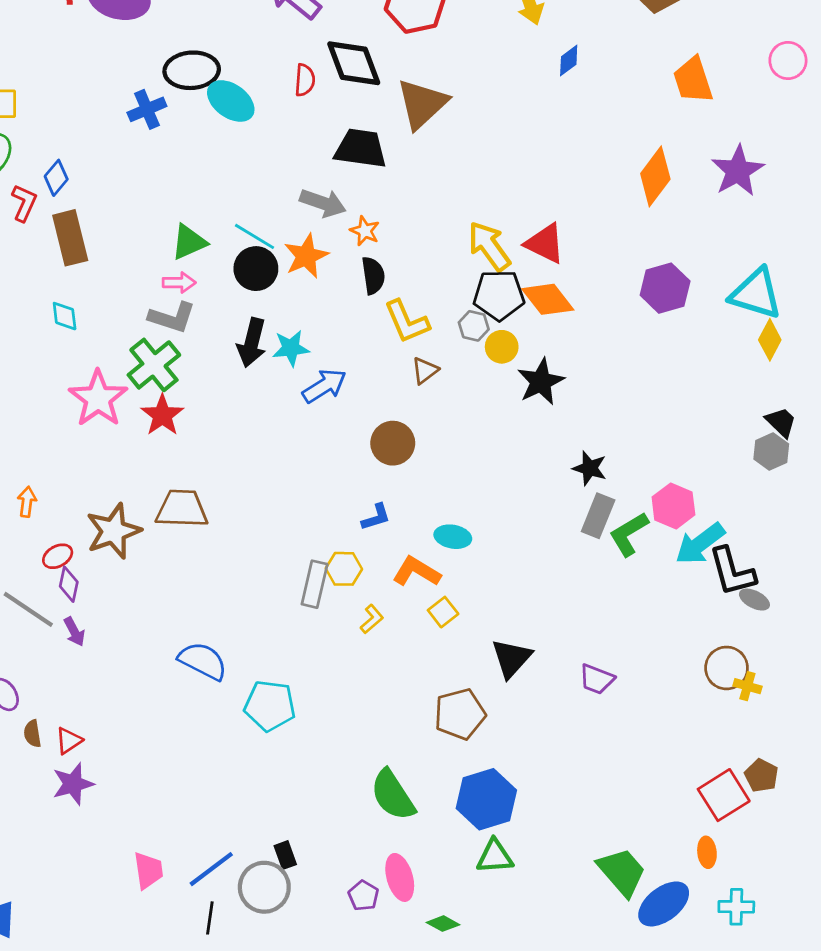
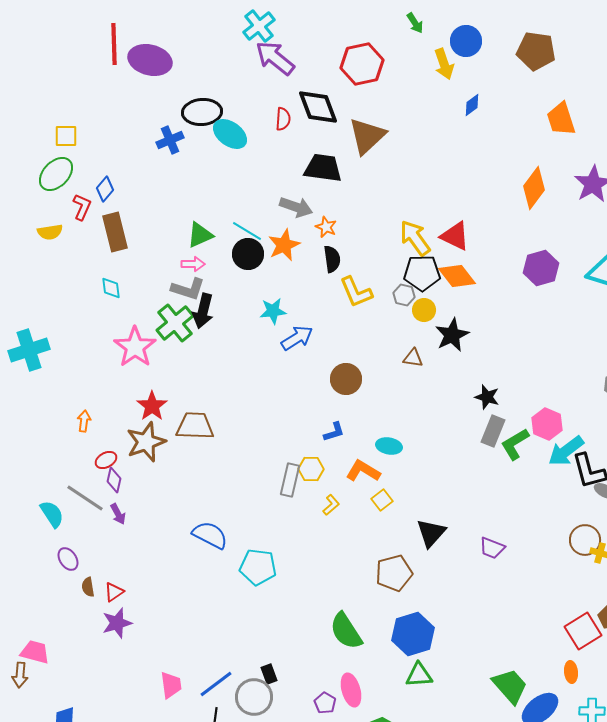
black arrow: (252, 343) -> (203, 311), moved
brown triangle: (425, 371) -> (413, 358), moved, turned 45
red star: (162, 415) -> (152, 406), moved

